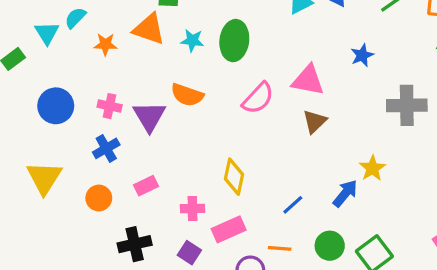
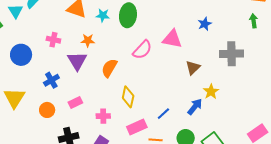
orange star: (105, 44) -> (88, 40), moved
orange semicircle: (187, 95) -> (109, 68), moved, turned 102
pink cross: (110, 106) -> (53, 40), moved
brown triangle: (315, 122) -> (193, 68), moved
pink rectangle: (229, 229) -> (137, 127), moved

